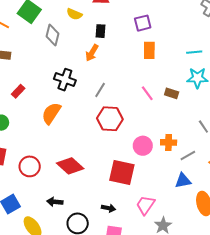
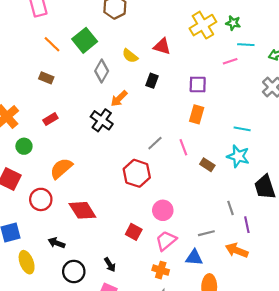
orange arrow: (92, 53) -> (119, 99), moved
gray line: (100, 90) -> (155, 143), moved
pink line: (147, 93) -> (183, 147), moved
orange semicircle: (51, 113) -> (61, 168), moved
orange cross: (169, 142) -> (161, 270), moved
red square: (122, 172) -> (134, 232), size x0.6
pink trapezoid: (145, 205) -> (166, 241), moved
black arrow: (108, 208) -> (110, 265), turned 32

